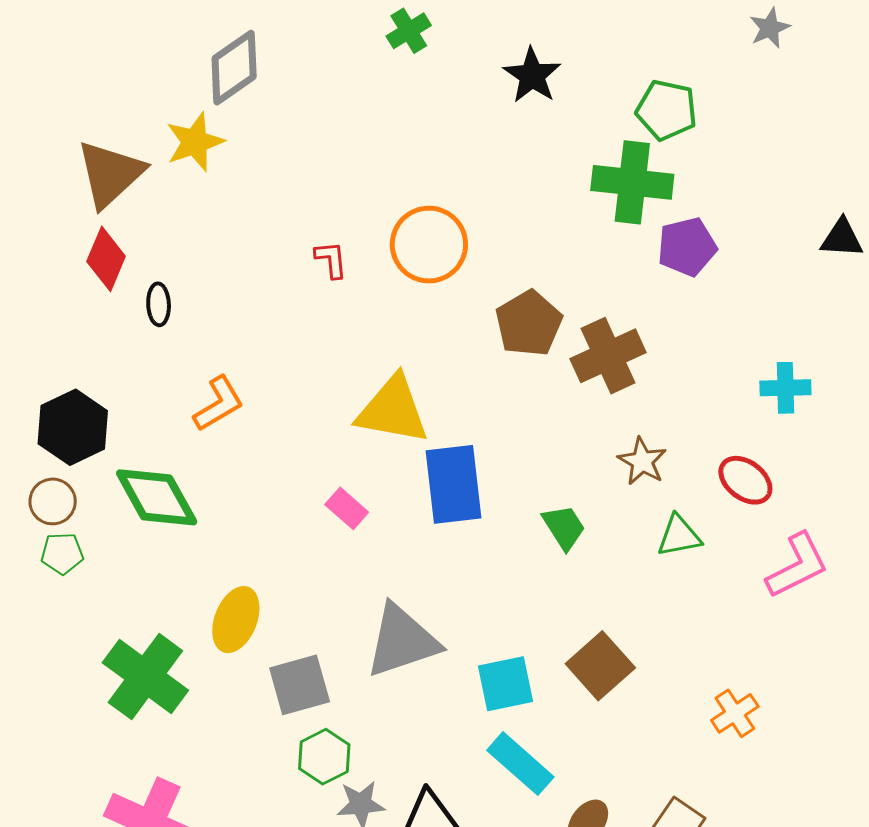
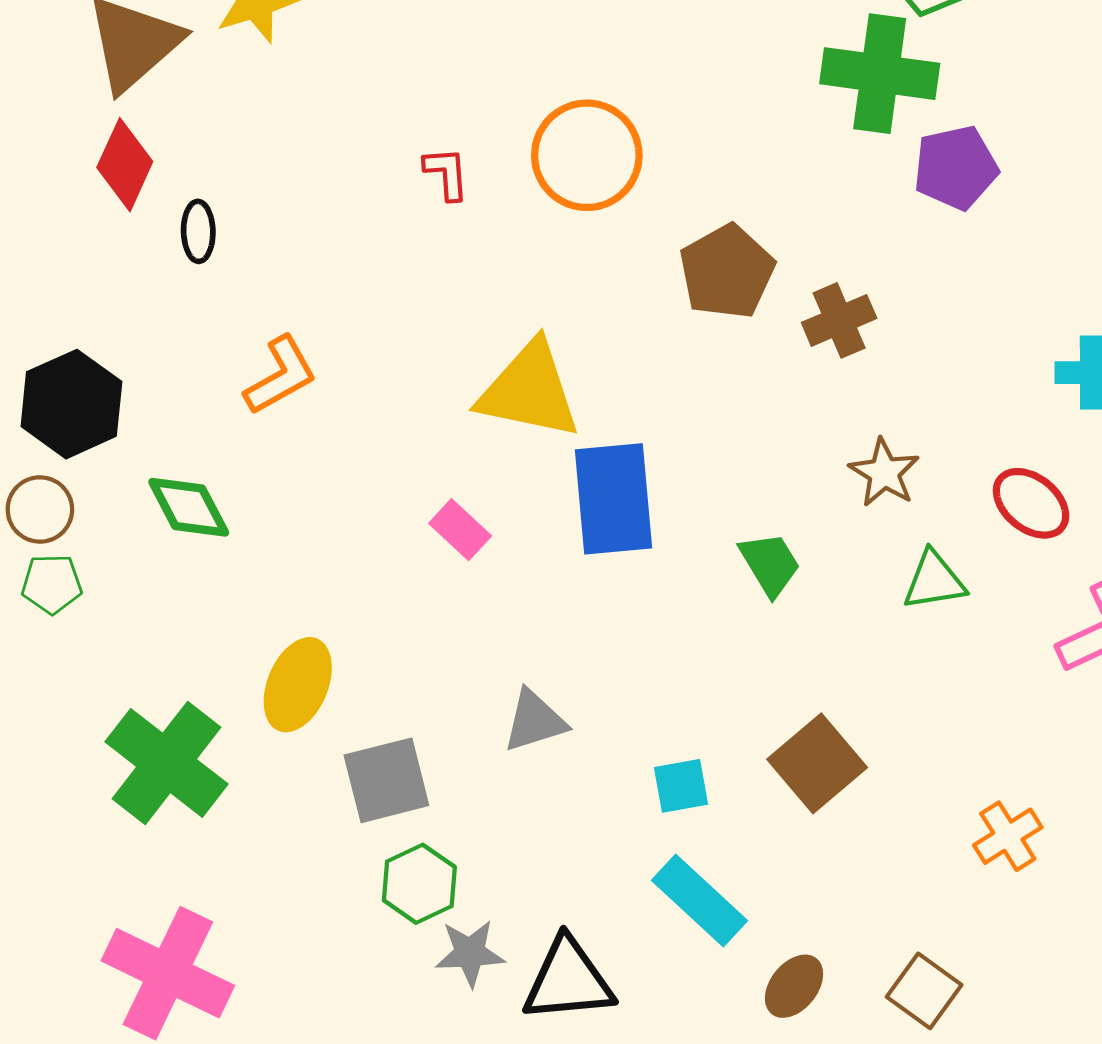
brown cross: (608, 356) -> (839, 320), size x0.7
green diamond: (157, 497) -> (189, 507), size x0.7
gray triangle: (402, 641) -> (535, 721), size x0.6
cyan square: (506, 684) -> (681, 786), size x0.7

